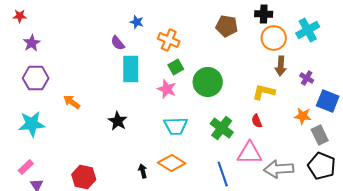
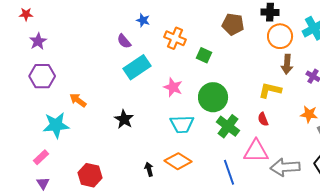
green square: (176, 67) -> (204, 55), moved, turned -35
cyan rectangle: (131, 69) -> (137, 67), turned 56
green circle: (208, 82) -> (213, 97), moved
cyan star: (32, 124) -> (56, 125), moved
pink rectangle: (26, 167) -> (41, 157), moved

